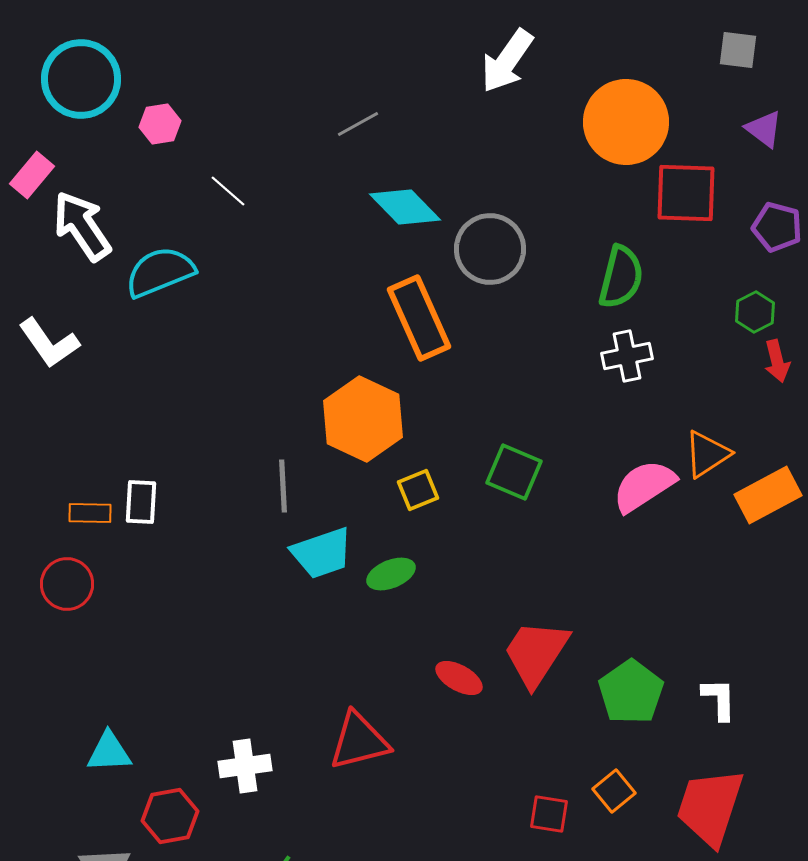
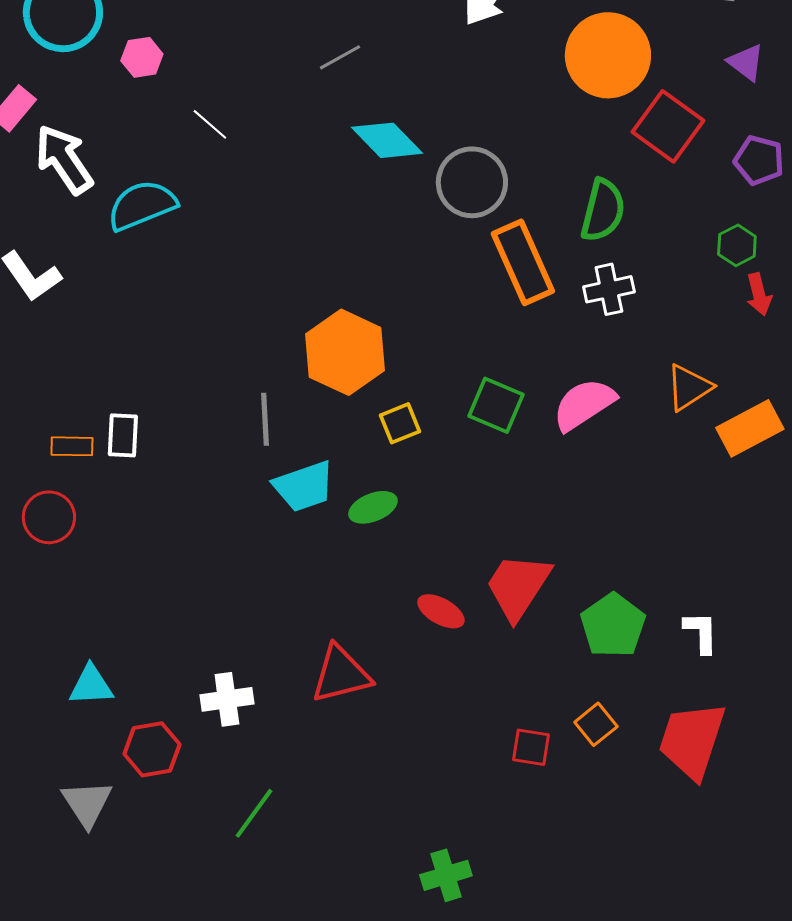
red square: (686, 193) -> (668, 126), turned 34
orange rectangle: (419, 318) -> (523, 262), moved
pink semicircle: (644, 486) -> (584, 404), moved

